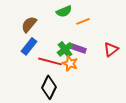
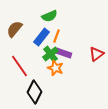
orange line: (83, 21) -> (56, 36), moved, turned -48
blue rectangle: (29, 46) -> (41, 37), moved
red line: (50, 61) -> (19, 66), moved, turned 40

